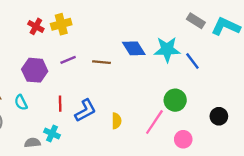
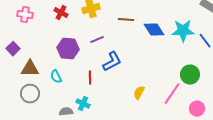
red cross: (36, 26) -> (61, 13), moved
brown line: (101, 62) -> (126, 20), moved
blue L-shape: (85, 110) -> (112, 62), moved
yellow semicircle: (116, 121) -> (139, 93), turned -152

